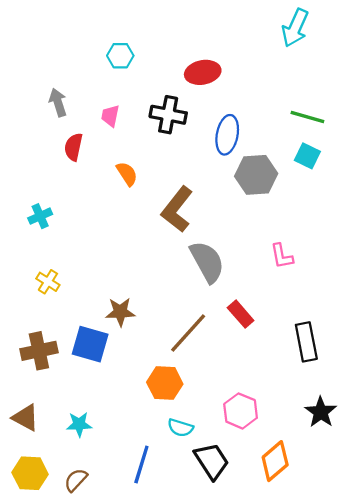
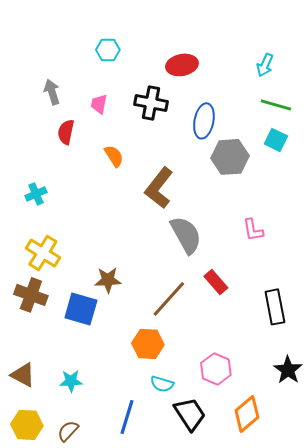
cyan arrow: (295, 28) -> (265, 65), moved, size x0.7
yellow cross: (48, 282) -> (43, 253), size x1.6
brown cross: (39, 351) -> (31, 295), moved, turned 32

